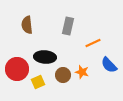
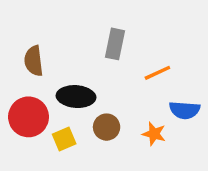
brown semicircle: (27, 25) -> (34, 61), moved
blue semicircle: (109, 65) -> (185, 110), turned -42
orange star: (82, 72) -> (154, 134), moved

